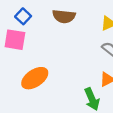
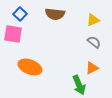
orange ellipse: (35, 78) -> (30, 67), turned 55

